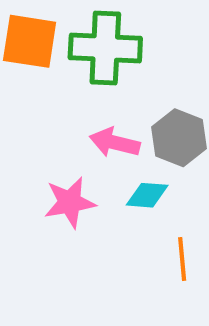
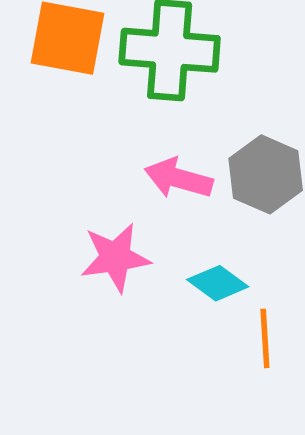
cyan diamond: (147, 195) -> (218, 283), moved, turned 30

